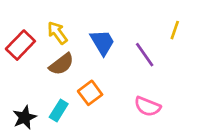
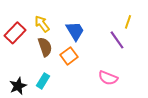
purple line: (145, 55) -> (117, 40), moved
brown semicircle: (61, 64) -> (45, 47), turned -72
orange square: (90, 93) -> (69, 56), moved

